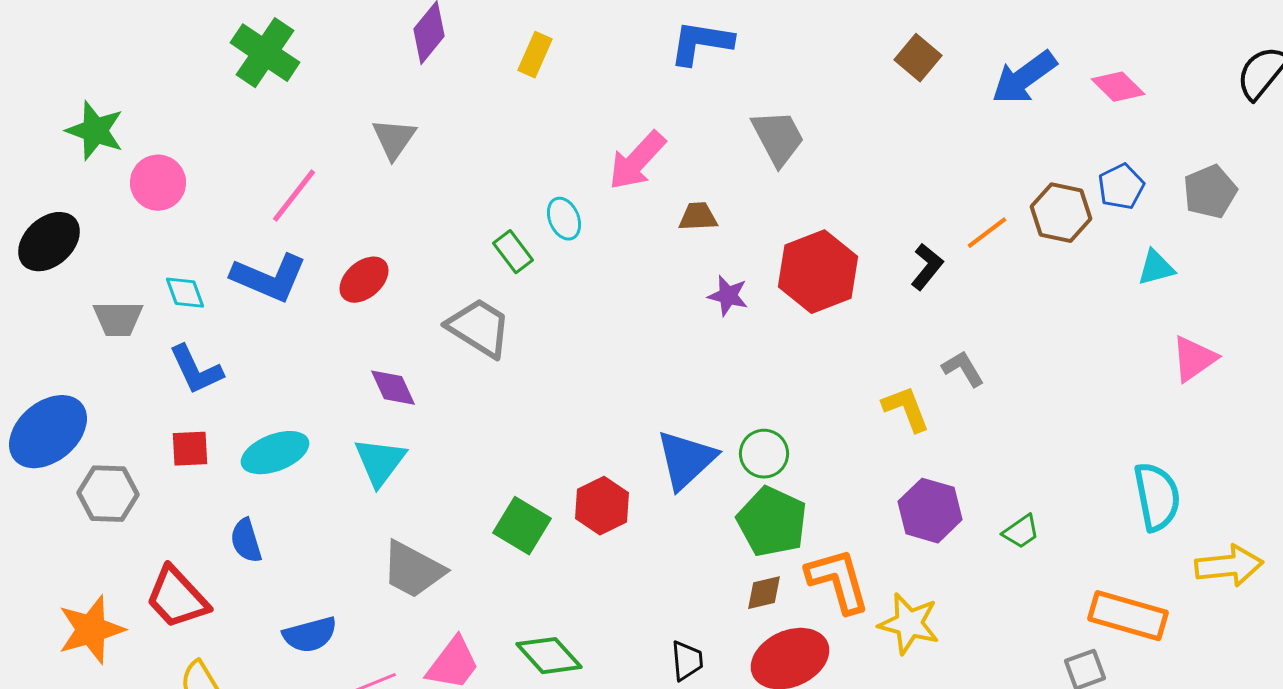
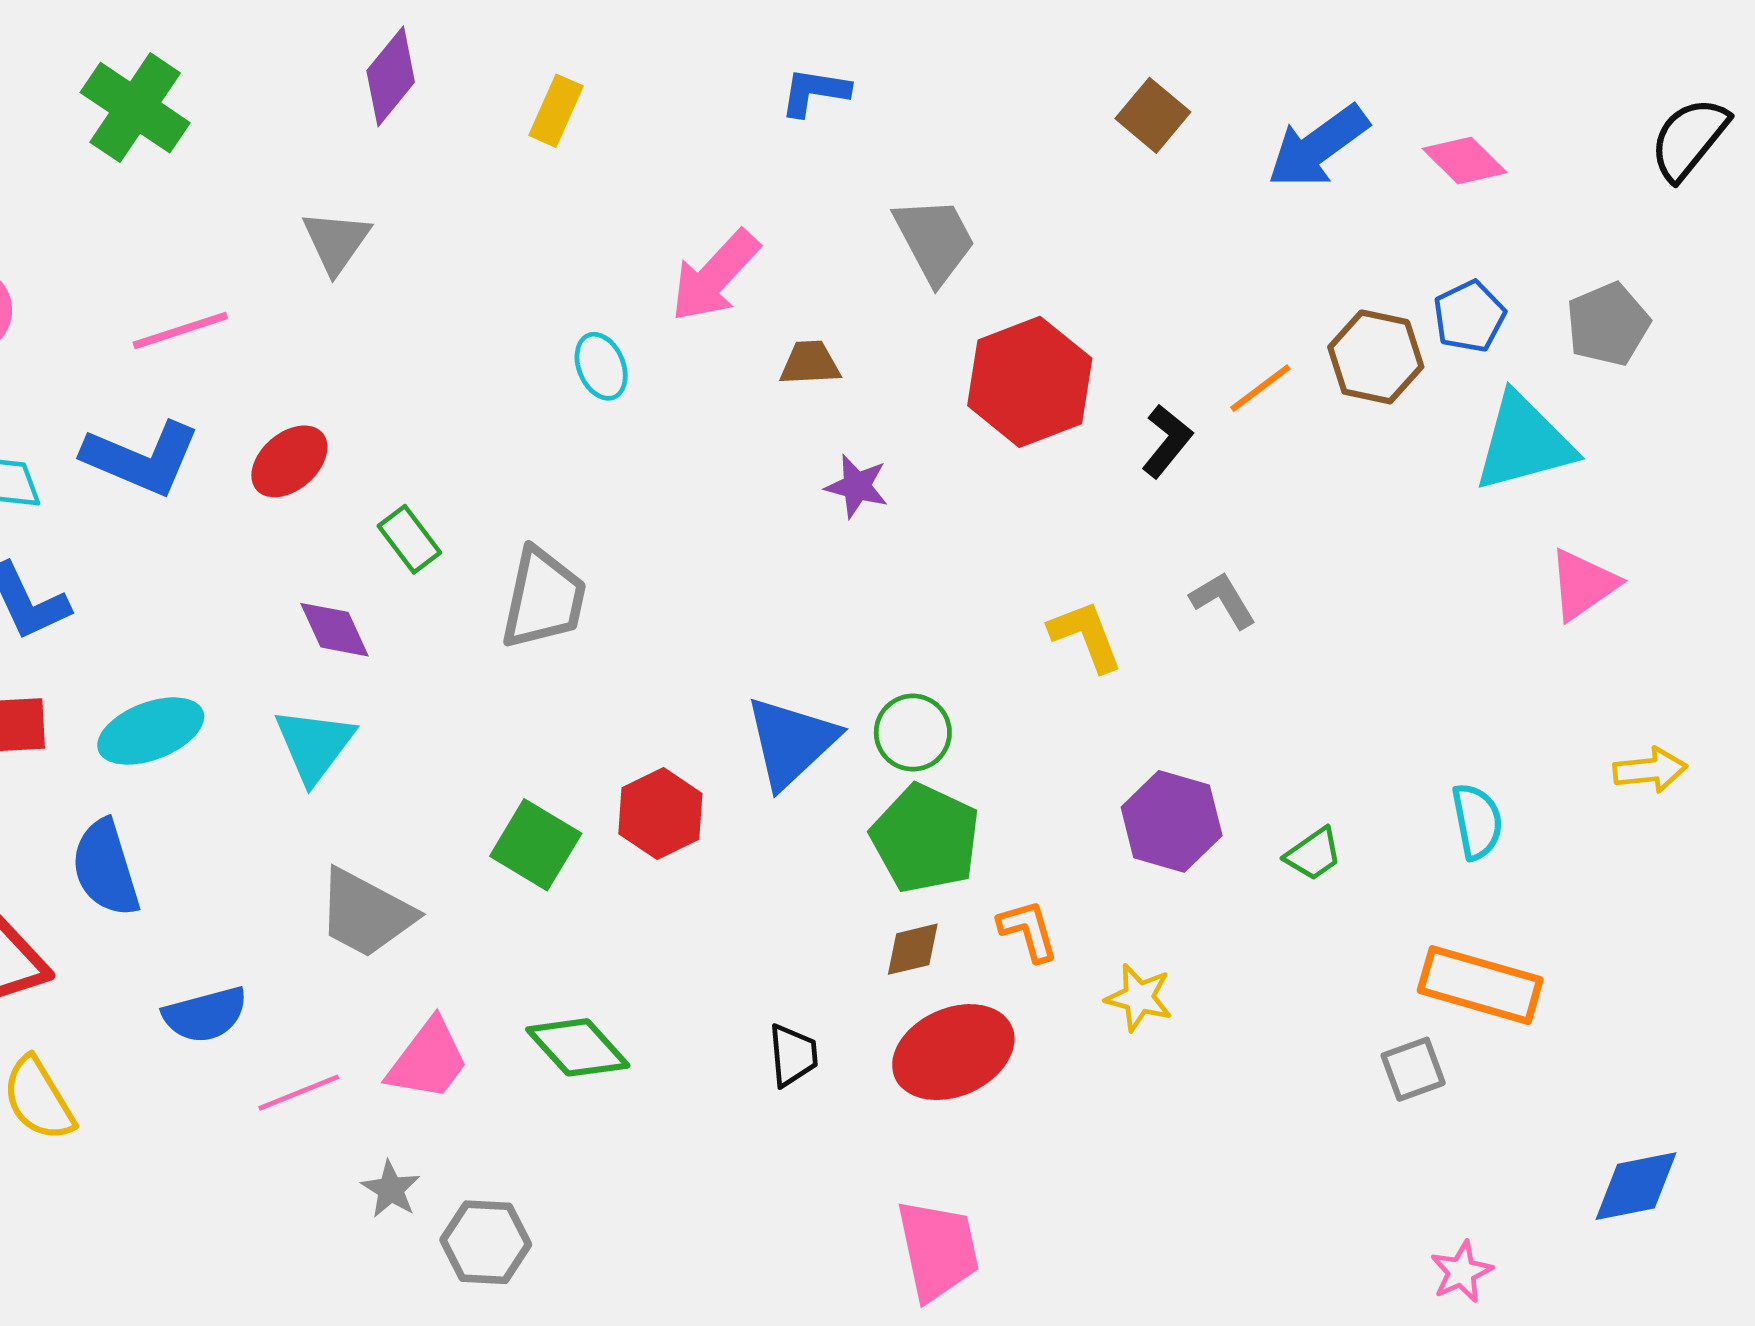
blue L-shape: (701, 43) -> (815, 92), size x0.7
pink line: (294, 196) -> (180, 330), turned 34
green rectangle: (513, 252) -> (409, 539), moved
cyan triangle: (1156, 268) -> (1524, 443), size x1.8
red hexagon: (818, 272) -> (1030, 382), moved
gray trapezoid: (479, 328) -> (543, 599), moved, turned 70
yellow L-shape: (906, 409) -> (1086, 636), moved
cyan semicircle: (1157, 497) -> (1477, 821), moved, size x0.7
blue semicircle: (246, 541) -> (105, 868), size x1.4
yellow arrow: (1229, 566) -> (1650, 770), moved, size x0.7
orange L-shape: (838, 581) -> (1028, 930), size x0.6
yellow star: (909, 624) -> (1139, 998), size x0.7

